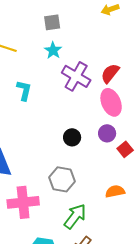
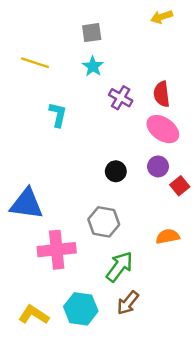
red semicircle: (110, 73) -> (162, 94), turned -45
purple cross: (76, 76) -> (121, 98), size x0.7
pink ellipse: (111, 102) -> (163, 129), turned -32

